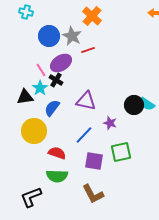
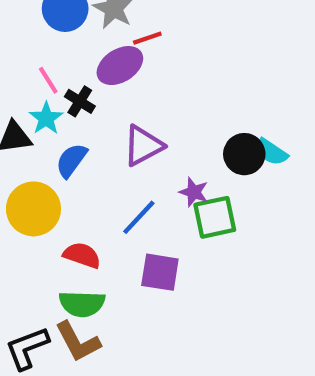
purple ellipse: (61, 63) -> (120, 66), moved
purple triangle: (86, 101) -> (143, 146), turned -40
green square: (121, 152) -> (215, 217), moved
brown L-shape: (93, 194) -> (78, 342), moved

